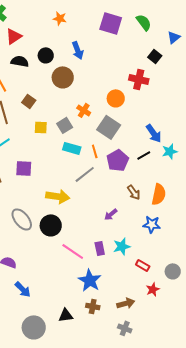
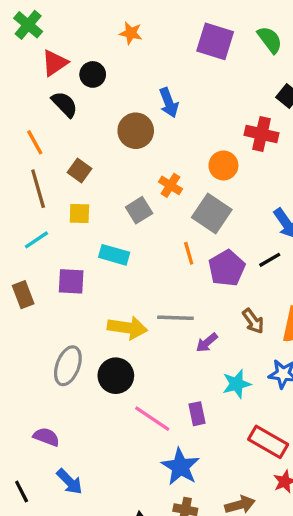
blue arrow: (78, 50) -> (169, 103), moved
black circle: (46, 55) -> (93, 74), moved
black semicircle: (20, 61) -> (65, 104), turned 36
yellow square: (41, 127) -> (79, 213), moved
cyan rectangle: (72, 148) -> (114, 255), moved
gray line: (85, 174) -> (175, 318), moved, turned 40
purple arrow: (111, 214) -> (207, 343), moved
gray ellipse: (22, 219) -> (68, 366), turned 60
cyan star: (122, 246) -> (237, 384), moved
red rectangle: (143, 265) -> (268, 442), size x1.6

